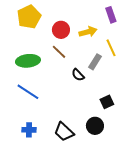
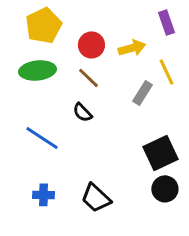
green ellipse: (28, 61) -> (37, 70), moved
black semicircle: (78, 75) -> (82, 112), moved
black square: (107, 102) -> (160, 153), size x1.6
black circle: (95, 126) -> (165, 189), moved

